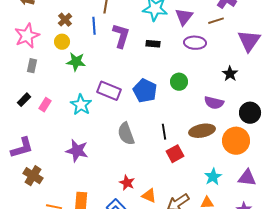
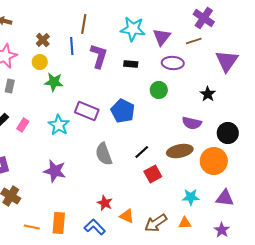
green circle: (179, 82) -> (159, 90), moved
black line: (164, 132) -> (142, 152), turned 56
cyan star: (213, 177) -> (191, 197), turned 30

